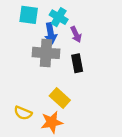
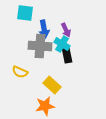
cyan cross: (59, 17) -> (62, 44), moved
yellow semicircle: (23, 113) -> (20, 72), moved

